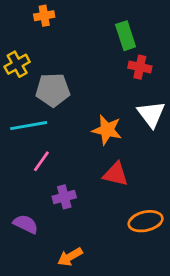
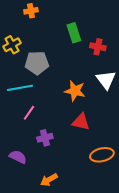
green rectangle: (126, 36) -> (74, 33), moved

